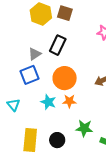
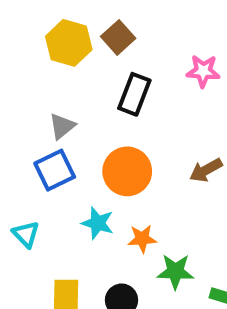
brown square: (65, 13) -> (118, 37), turned 35
black rectangle: (58, 45) -> (134, 94), moved
orange star: (69, 101) -> (142, 239), moved

